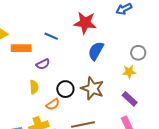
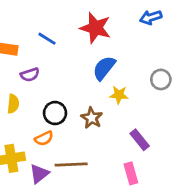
yellow star: (129, 72) -> (119, 95), moved
brown star: (92, 88) -> (92, 118), size x0.7
orange semicircle: (53, 104) -> (44, 138), moved

